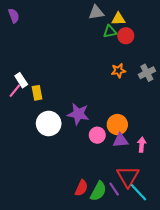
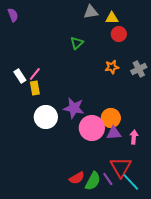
green triangle: (110, 32) -> (77, 43), moved, turned -32
pink line: (15, 91) -> (35, 74), moved
pink circle: (97, 135) -> (92, 128), size x1.6
red semicircle: (81, 188) -> (77, 178), turned 35

